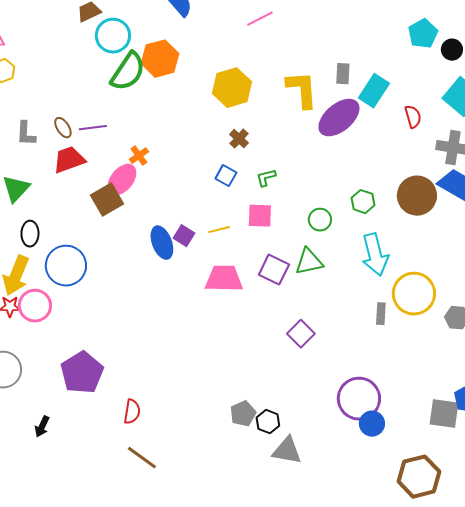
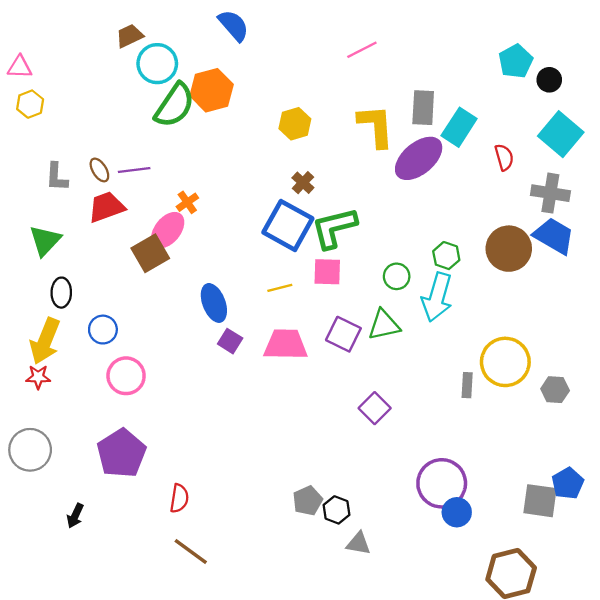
pink line: (260, 19) -> (362, 50), moved
gray rectangle: (343, 74) -> (423, 108), size x1.4
yellow hexagon: (232, 88) -> (295, 124), size x0.7
blue square: (226, 176) -> (288, 225), size x2.0
green L-shape: (266, 178) -> (334, 228), size x2.0
purple square: (184, 236) -> (230, 341), moved
cyan arrow: (375, 255) -> (437, 297), moved, turned 30
blue circle: (66, 266) -> (103, 330), size x0.6
pink circle: (35, 306) -> (126, 376), moved
gray triangle: (287, 451) -> (358, 543), size x0.7

